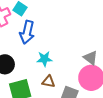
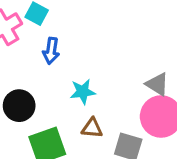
blue arrow: (27, 32) -> (51, 51), size x0.7

